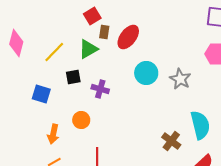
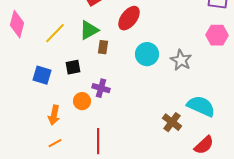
brown rectangle: (104, 32) -> (103, 47), moved
black square: (73, 77) -> (73, 67), moved
purple cross: (100, 89) -> (101, 88), moved
cyan semicircle: (200, 125) -> (201, 106), turned -52

